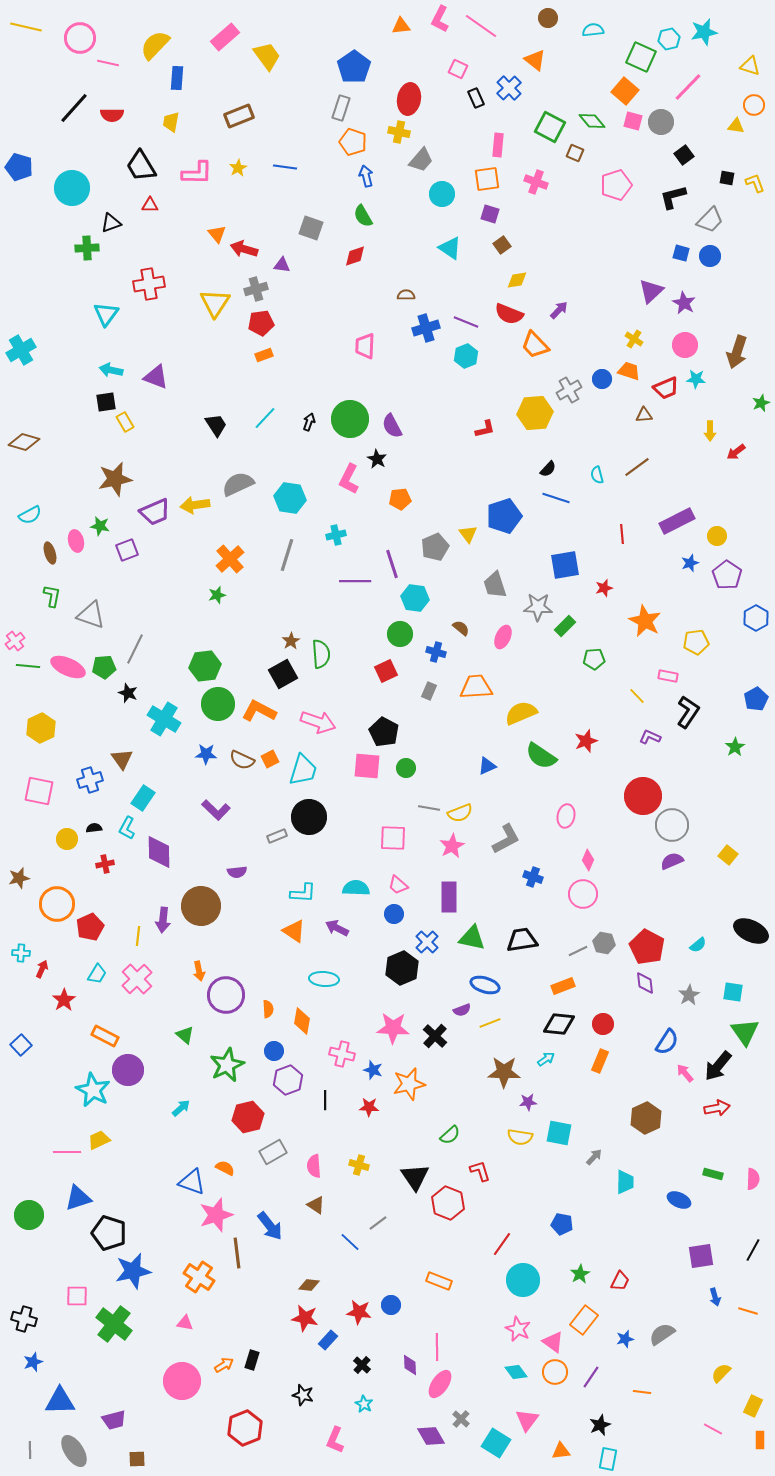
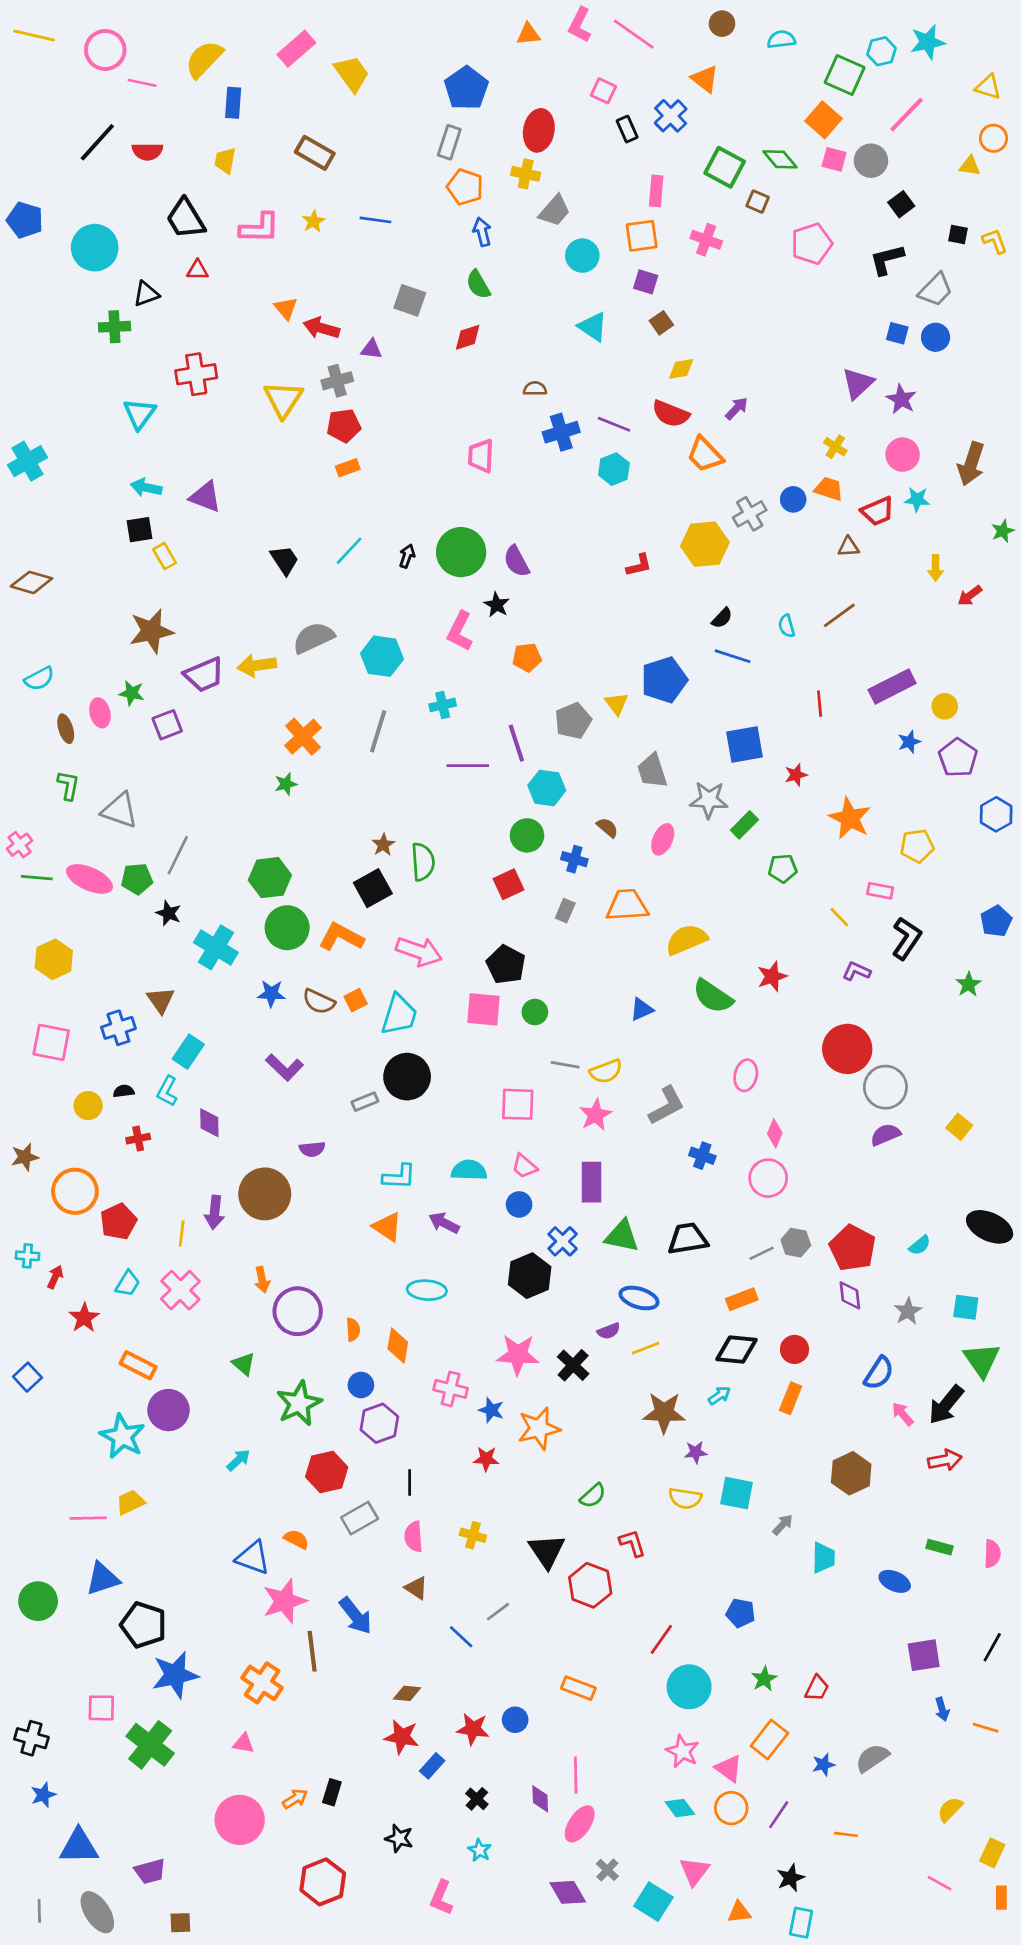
brown rectangle: (239, 116) -> (315, 153), turned 52
purple diamond: (159, 852) -> (209, 1123), size x0.7
black line: (325, 1100) -> (410, 1483), moved

